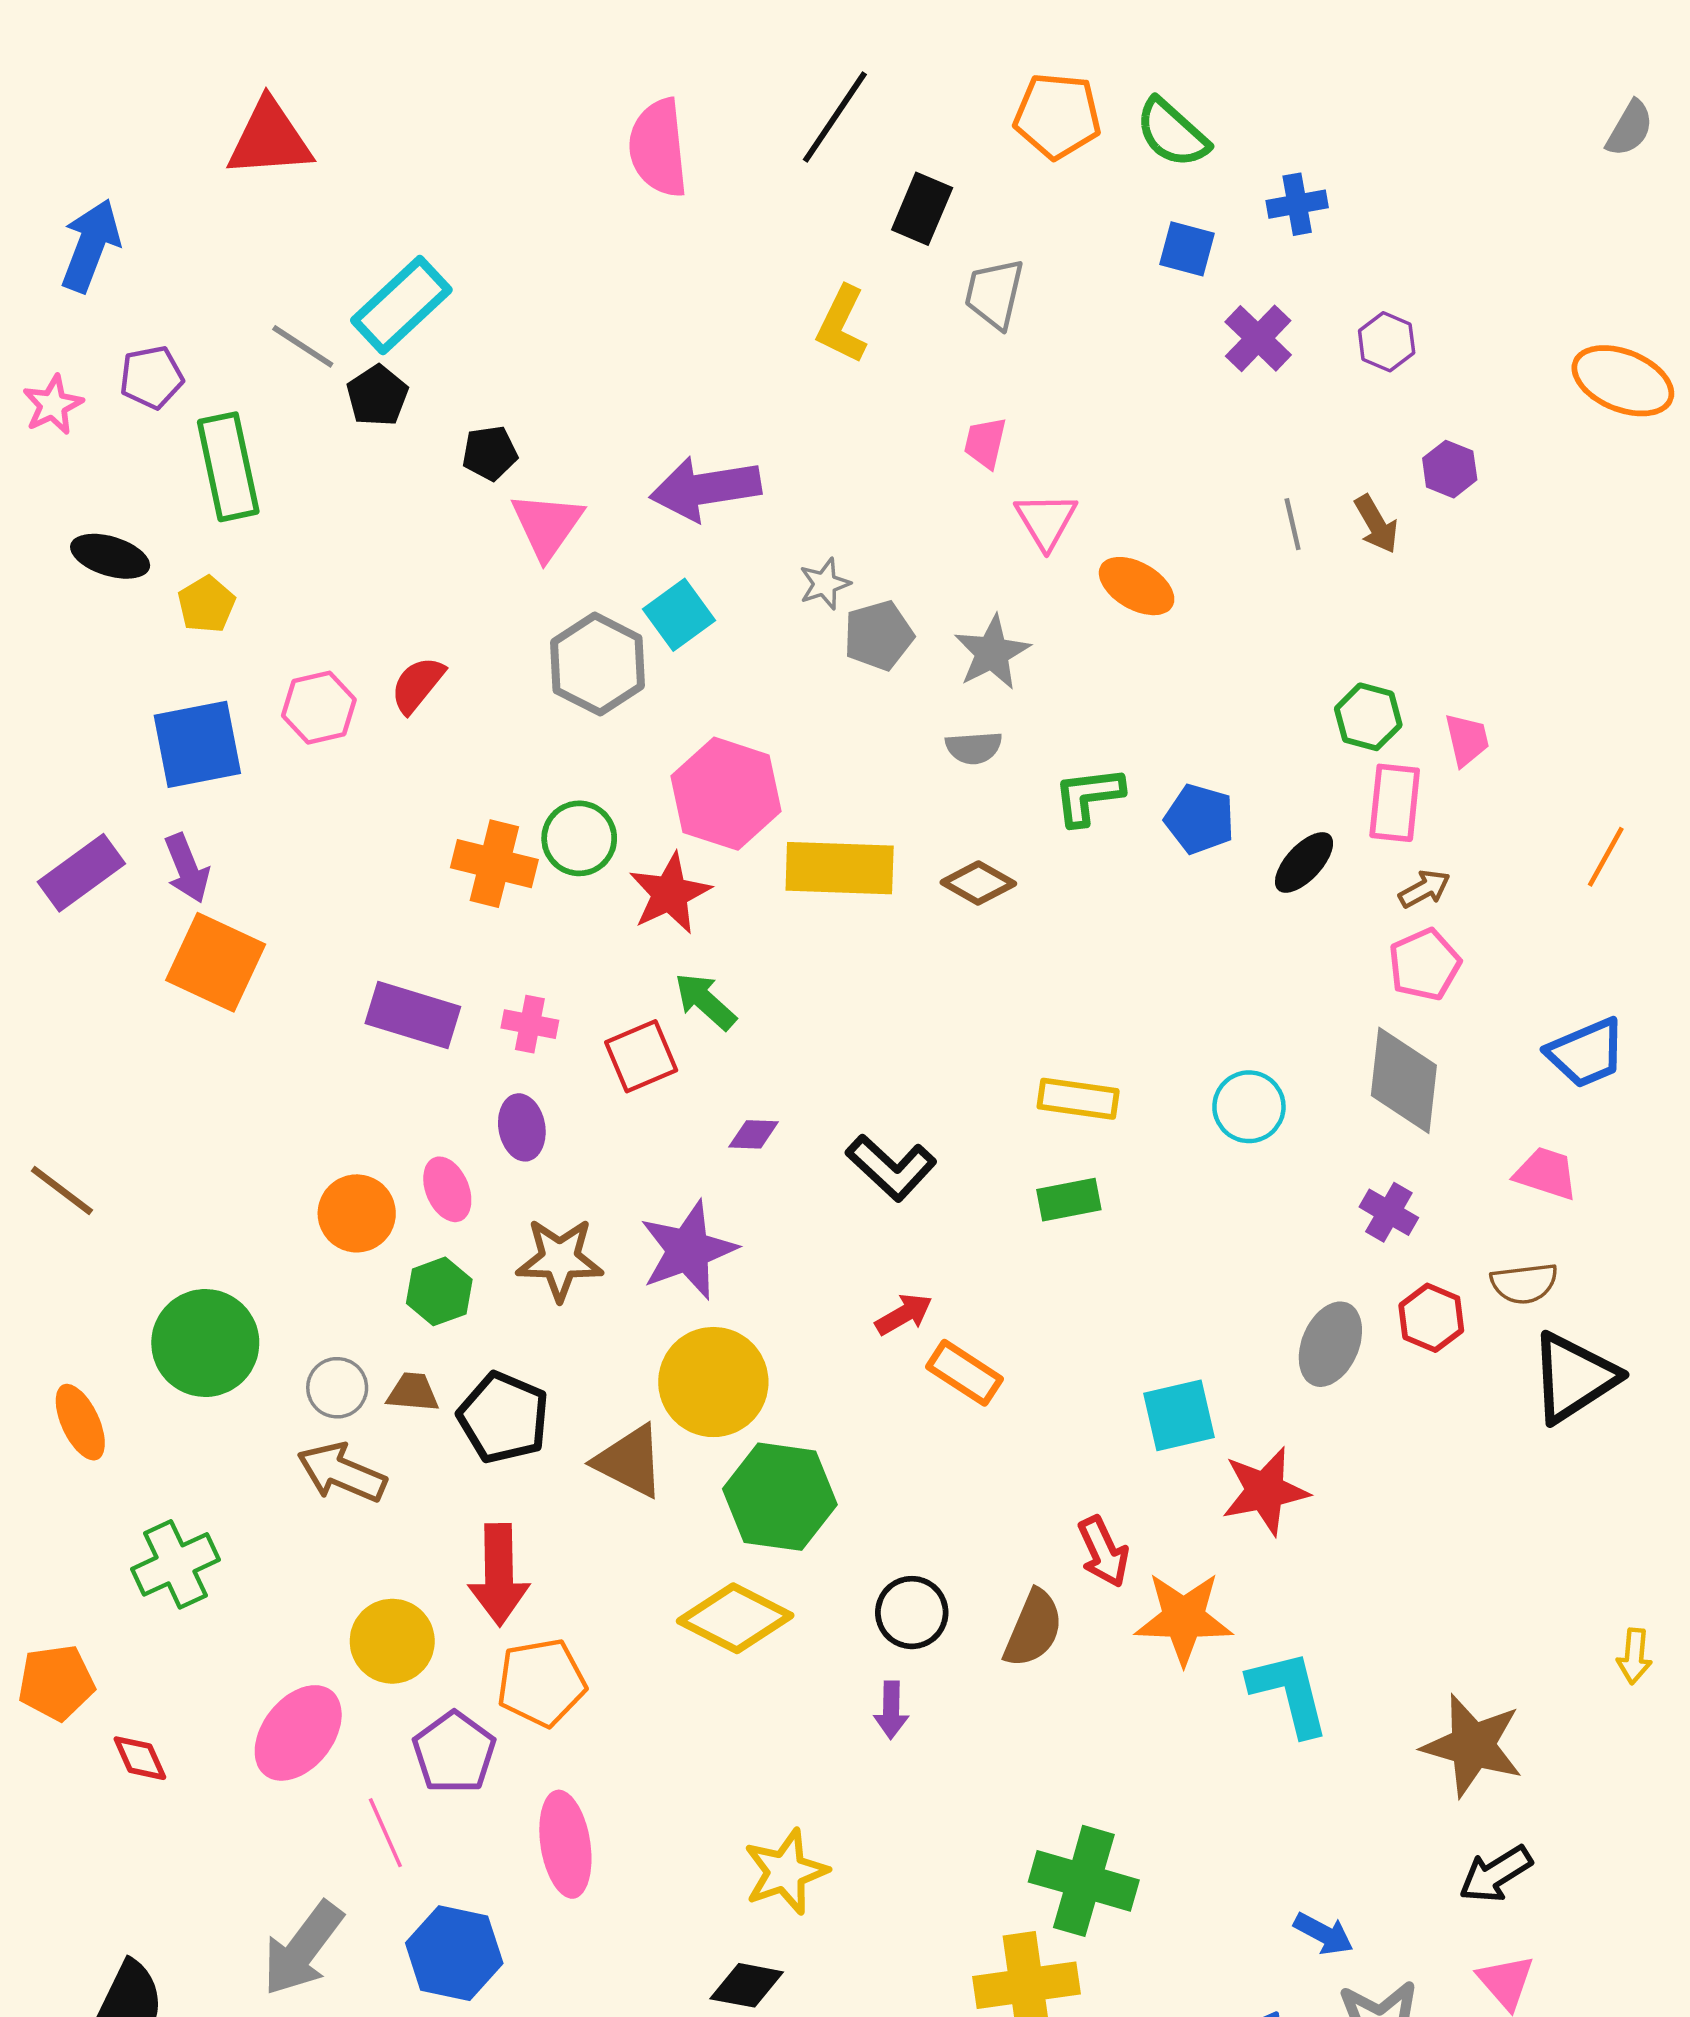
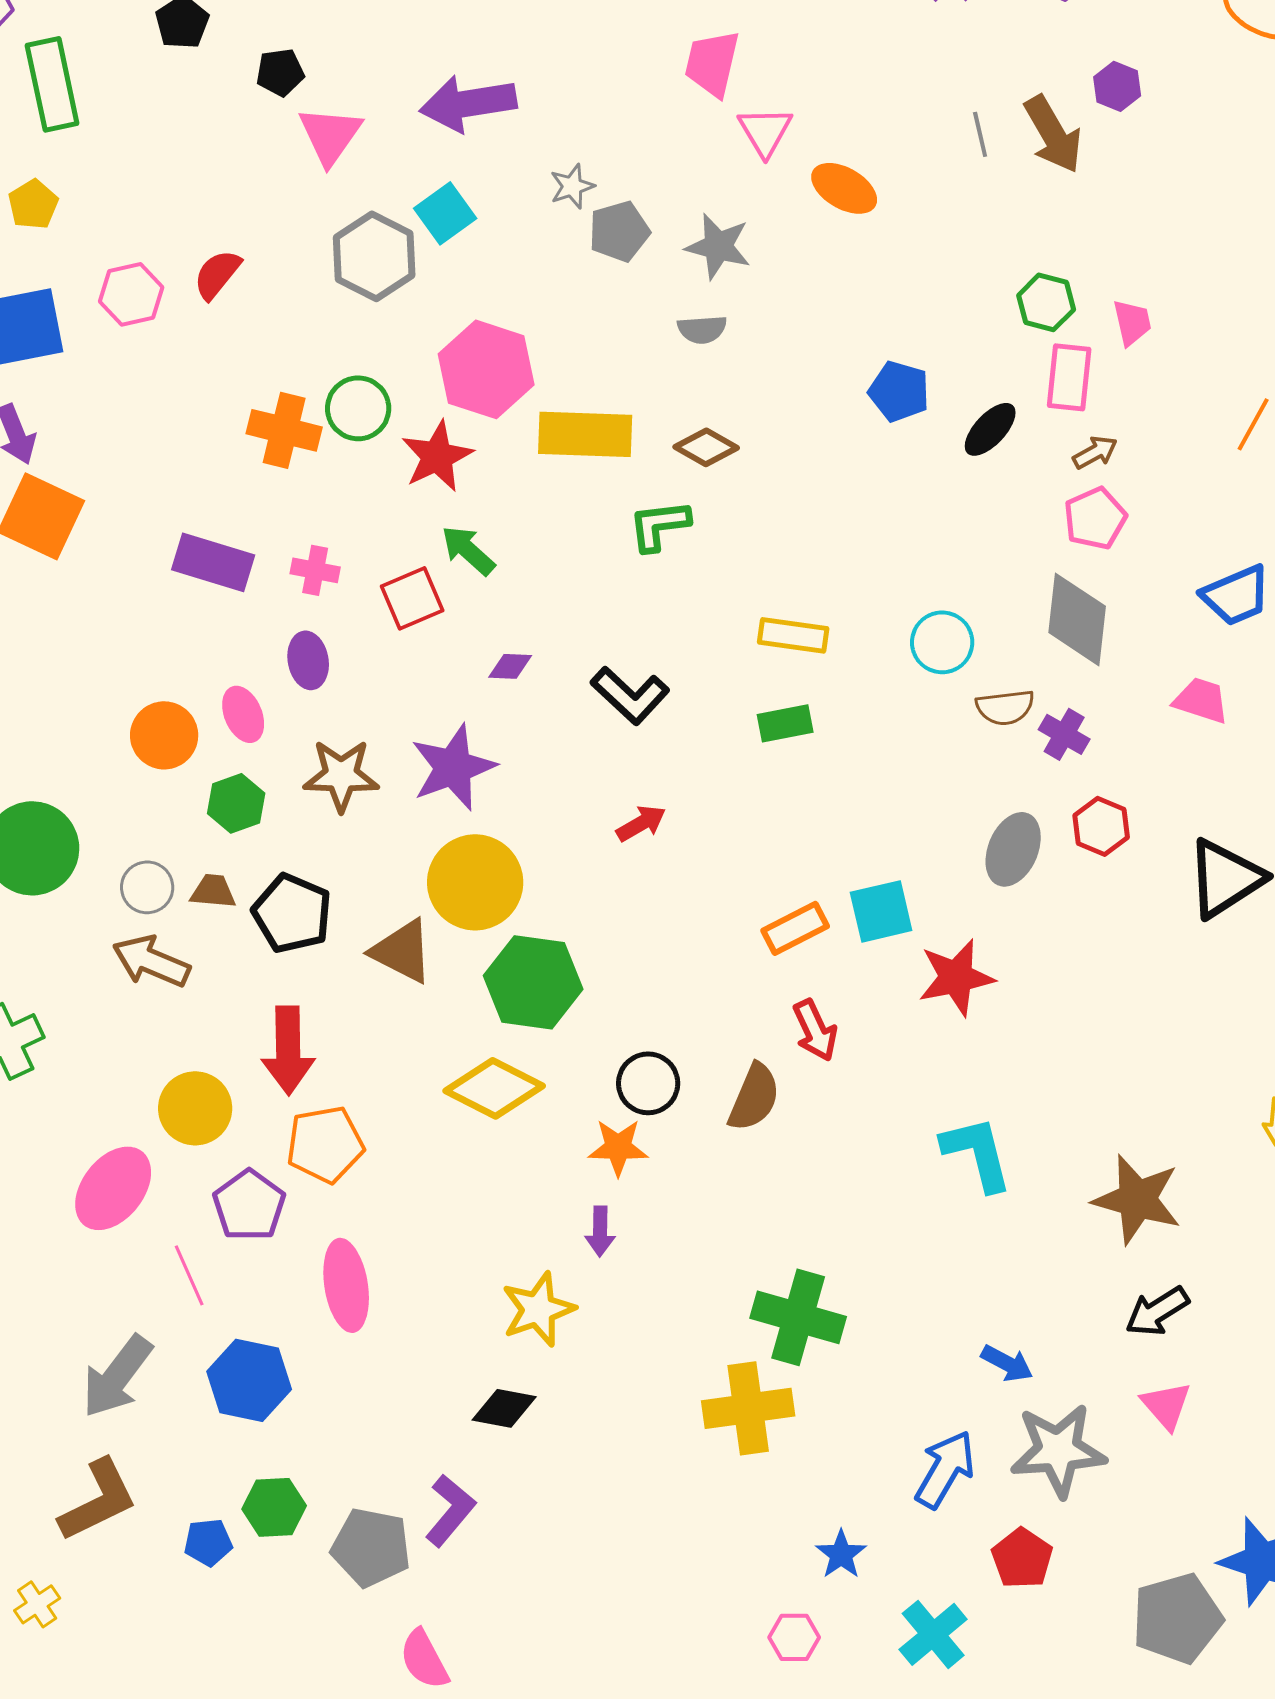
pink trapezoid: (985, 443) -> (712, 63), size x1.5
brown arrow: (1376, 524) -> (1053, 134), size x1.5
gray star: (992, 653) -> (718, 246), turned -30
green L-shape: (1088, 796) -> (659, 525), moved
brown semicircle: (1524, 1283) -> (1005, 707), moved
orange rectangle: (965, 1373) -> (795, 928), moved, turned -60
orange star: (1184, 1618) -> (618, 1147), moved, size x0.7
purple arrow: (891, 1710) -> (600, 1231), moved

